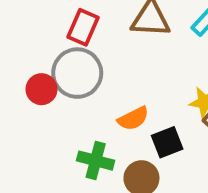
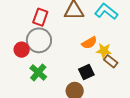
orange semicircle: (133, 119) -> (89, 43), moved
green cross: (96, 161) -> (38, 72), moved, turned 30

